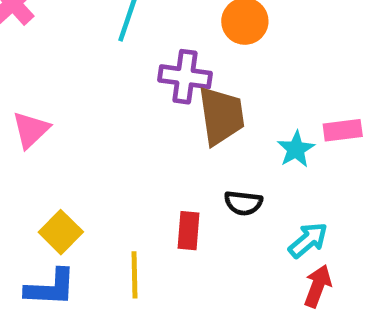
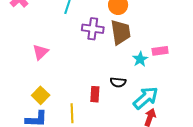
brown trapezoid: (221, 116) -> (121, 32), moved
pink triangle: (31, 130) -> (40, 52), moved
cyan arrow: (308, 240) -> (146, 98), size x1.5

